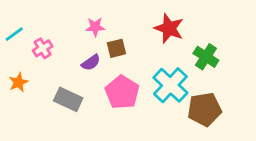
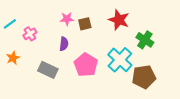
brown square: (116, 48) -> (85, 24), moved
purple semicircle: (91, 62) -> (64, 44), turned -48

